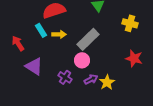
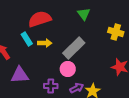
purple triangle: (34, 66) -> (20, 75), turned -36
purple cross: (65, 77) -> (51, 86), turned -32

